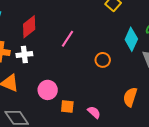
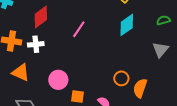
cyan diamond: (131, 39) -> (127, 25), moved, turned 30
orange circle: (103, 60) -> (121, 78), moved

